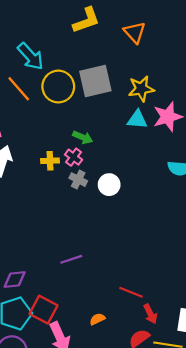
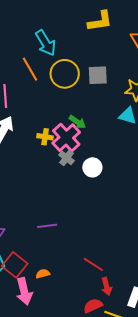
gray square: (95, 81) -> (98, 75), size x0.7
pink cross: (74, 157) -> (66, 138), size x1.8
orange semicircle: (97, 319) -> (43, 274), moved

